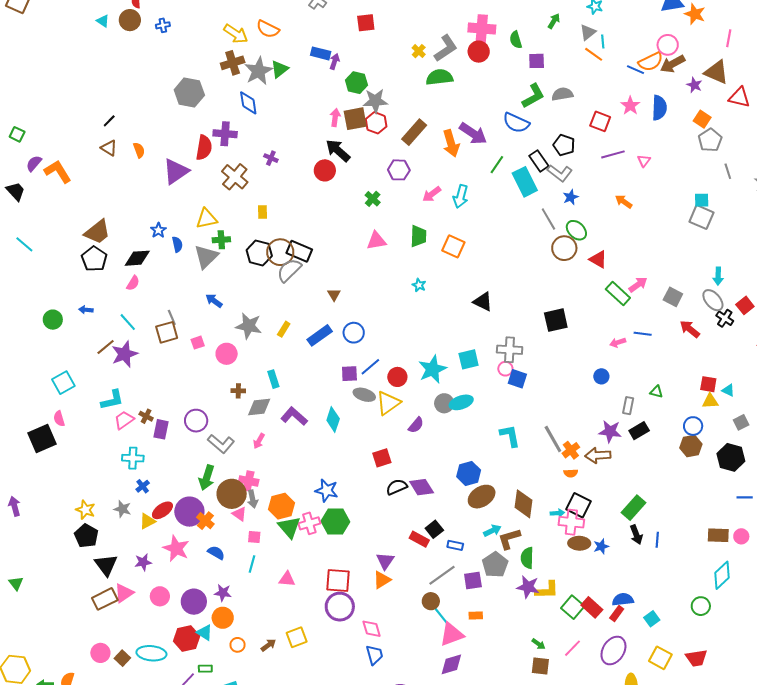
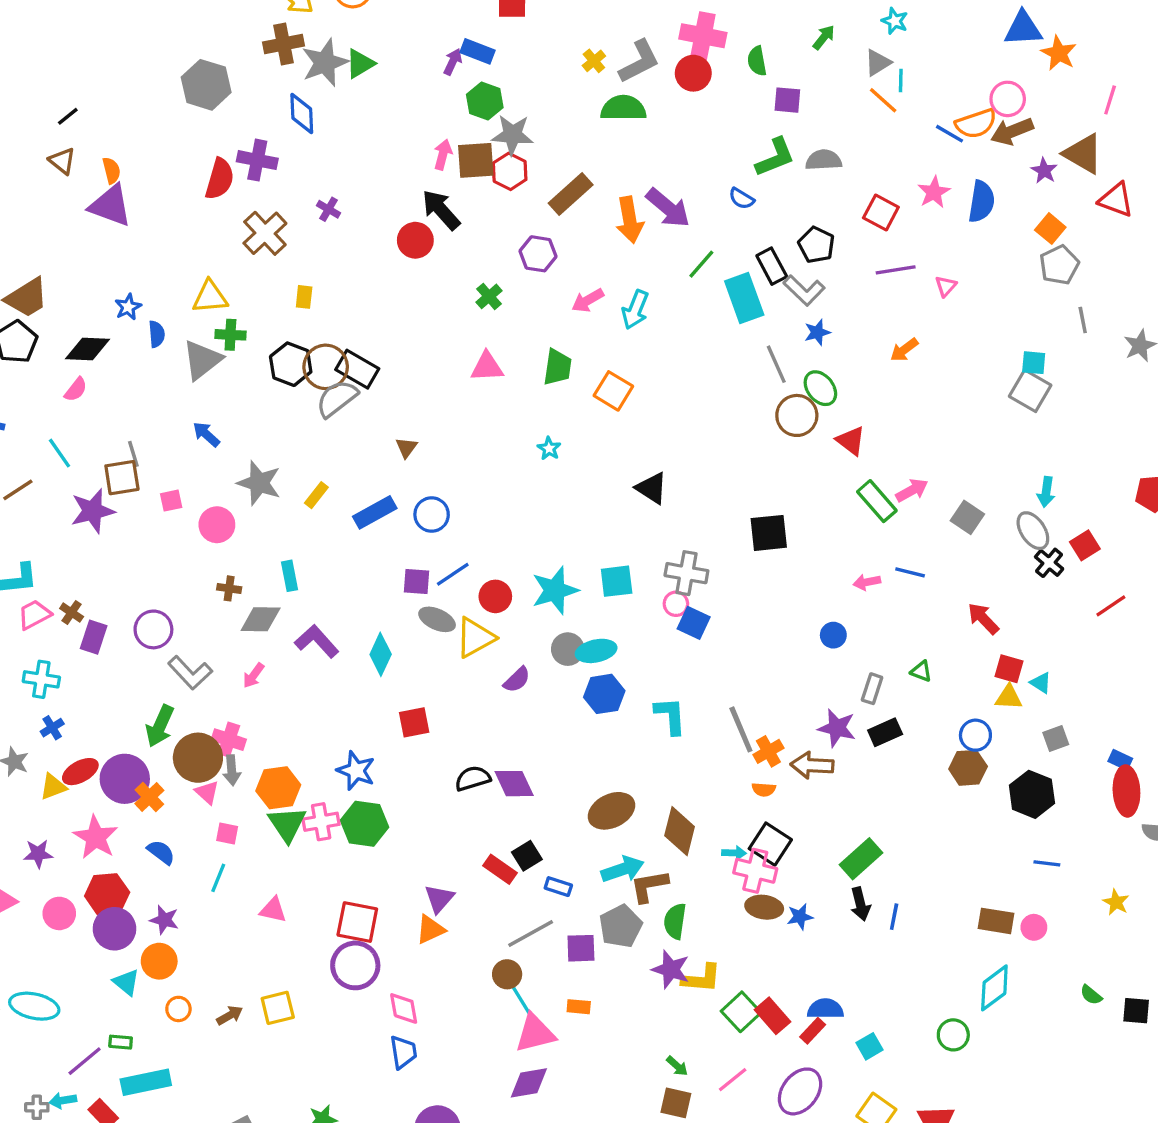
blue rectangle: (321, 53) -> (478, 51), moved
blue semicircle: (516, 123) -> (742, 199), size x0.6
purple triangle: (176, 171) -> (110, 206), moved, turned 48
orange arrow: (624, 202) -> (904, 350), turned -78
red arrow: (690, 329) -> (983, 619), moved
purple star: (125, 354) -> (93, 511), moved
red square: (382, 458) -> (414, 722), moved
blue hexagon: (469, 473) -> (604, 694), moved
cyan arrow: (492, 531) -> (623, 869), size x1.4
red hexagon: (187, 638) -> (107, 894), moved

